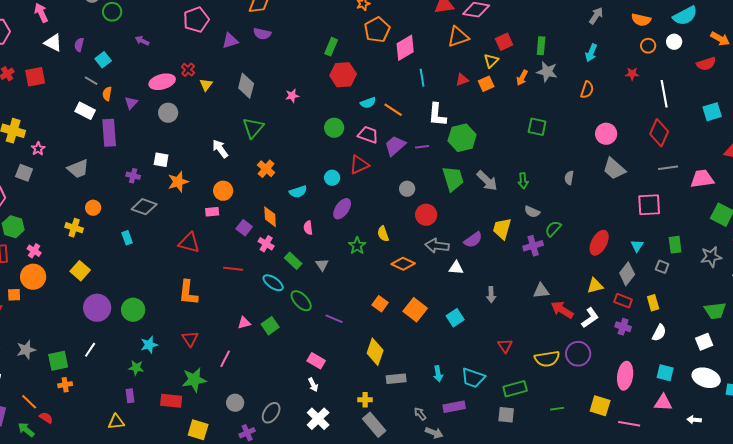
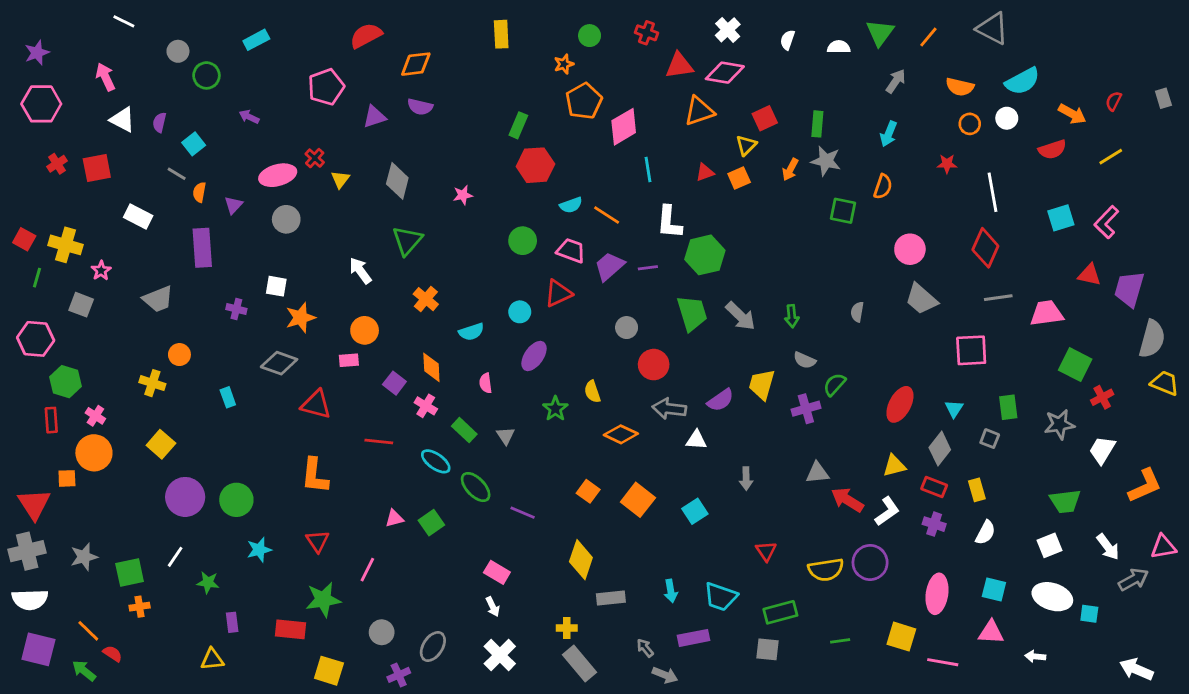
white rectangle: (85, 111) -> (138, 216), moved
green square: (537, 127) -> (843, 211), moved
gray diamond: (144, 207) -> (279, 363), moved
green star: (136, 368) -> (208, 582), moved

